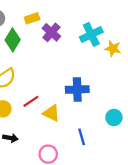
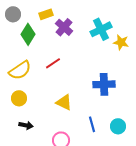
blue cross: (77, 89) -> (104, 84), moved
red line: (31, 101) -> (53, 63), moved
cyan circle: (114, 117) -> (118, 126), moved

